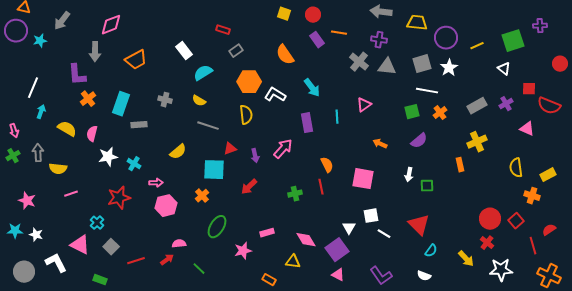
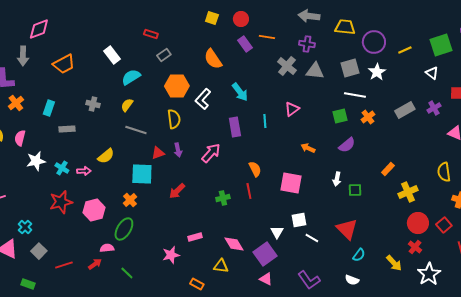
white L-shape: (275, 95) -> (203, 99), turned -80
yellow semicircle: (199, 101) -> (127, 105), turned 96
cyan rectangle: (121, 104) -> (49, 108), size x0.7
yellow cross: (477, 142) -> (408, 192), moved
purple arrow: (255, 156) -> (178, 150), moved
orange rectangle: (460, 165) -> (388, 169), turned 56
pink arrow: (156, 183) -> (84, 171), moved
red star: (119, 198) -> (61, 202), moved
green ellipse: (217, 227) -> (124, 229), moved
white star: (501, 270) -> (429, 274), turned -30

